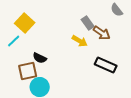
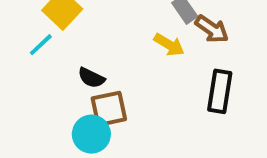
black rectangle: (106, 65) -> (220, 91), turned 75
brown square: (28, 71) -> (109, 109), moved

